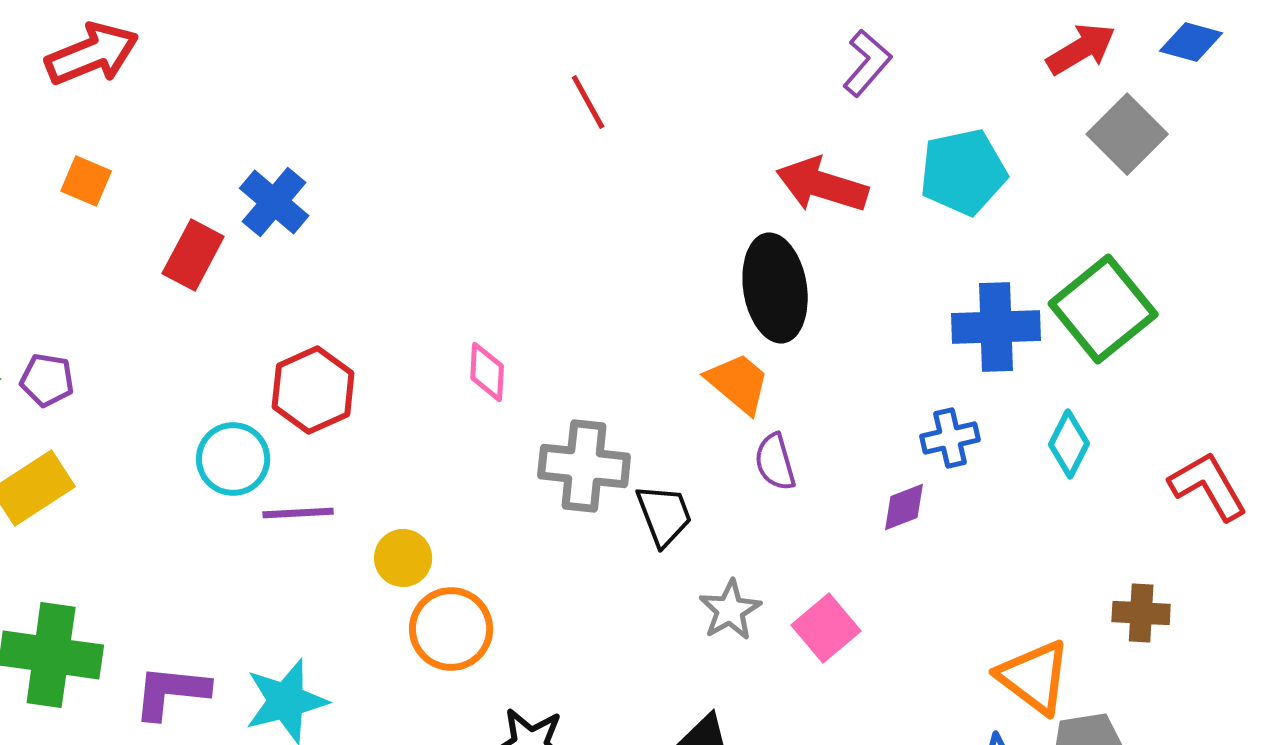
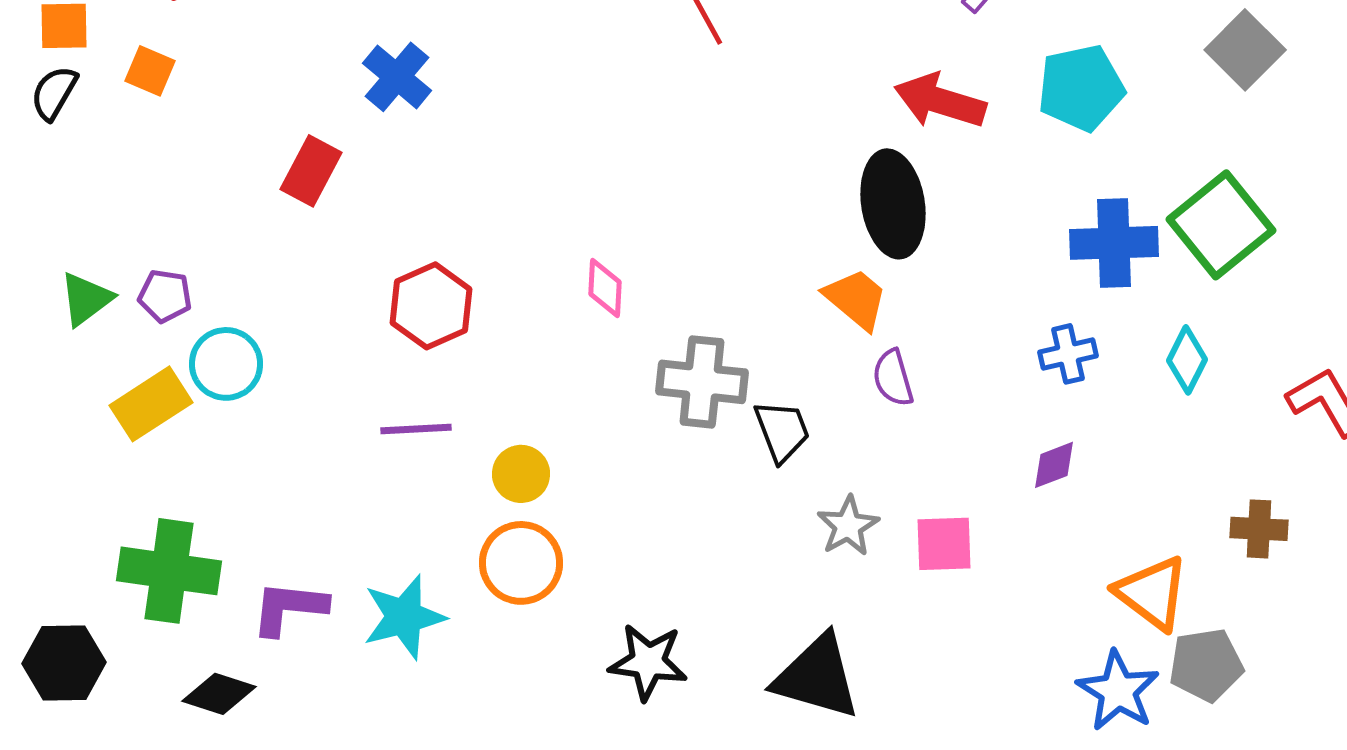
orange square: (86, 181) -> (150, 71), moved
blue cross: (274, 202) -> (397, 77), moved
cyan circle: (233, 459) -> (226, 364), moved
purple diamond: (904, 507) -> (1054, 465), moved
pink square: (826, 628) -> (944, 544), turned 38
orange circle: (451, 629) -> (521, 563), moved

